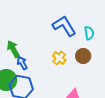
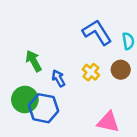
blue arrow: (22, 63) -> (58, 78), moved

